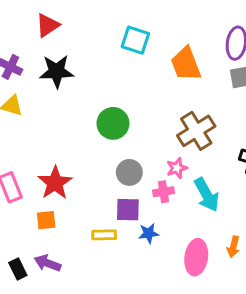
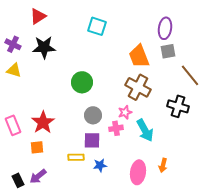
orange trapezoid: (186, 64) -> (139, 56), moved
brown cross: (196, 131) -> (138, 87), turned -30
blue star: (149, 233) -> (100, 165), moved
purple arrow: (48, 263) -> (38, 176), turned -60

